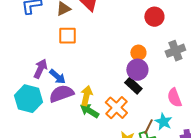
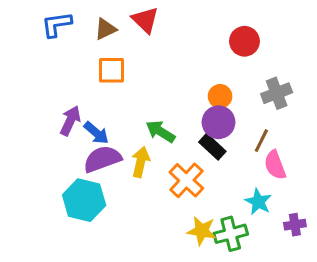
cyan hexagon: (28, 99) -> (84, 200), moved
green arrow: (89, 111) -> (160, 131), moved
brown line: (148, 127) -> (261, 141), moved

